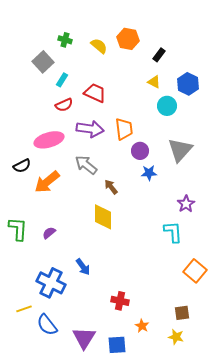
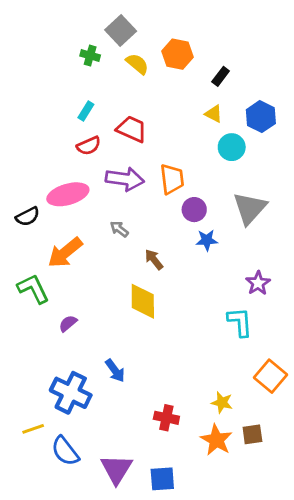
gray square: (43, 62) -> (121, 31), moved
gray arrow: (86, 165) -> (119, 229), size x0.6
black semicircle: (22, 166) -> (28, 217), moved
green L-shape: (18, 229) -> (33, 289), moved, turned -30
orange star: (142, 326) -> (216, 440), moved, size x1.6
yellow star: (176, 337) -> (222, 402), moved

